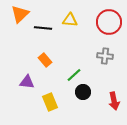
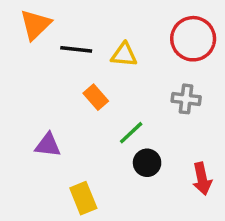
yellow triangle: (70, 20) -> (124, 55), moved
orange rectangle: (45, 60) -> (96, 97), moved
yellow rectangle: (50, 102) -> (83, 198), moved

